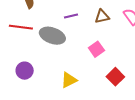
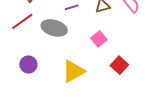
red line: (21, 27) -> (22, 21), turned -40
yellow triangle: (69, 80) -> (73, 71), size x1.4

